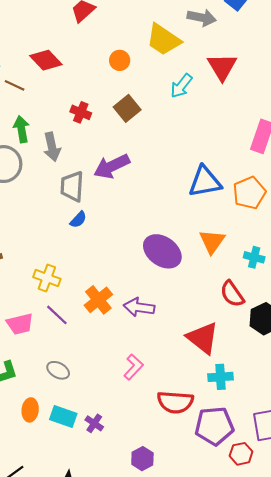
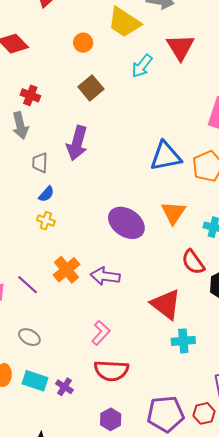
red cross: (81, 112) -> (30, 95), moved
purple arrow: (112, 166) -> (77, 143), turned -48
gray trapezoid: (72, 186) -> (40, 163), size x0.7
yellow cross: (47, 278) -> (46, 221), moved, size x0.7
red semicircle: (175, 402) -> (111, 371), moved
purple pentagon: (214, 426) -> (166, 414), moved

